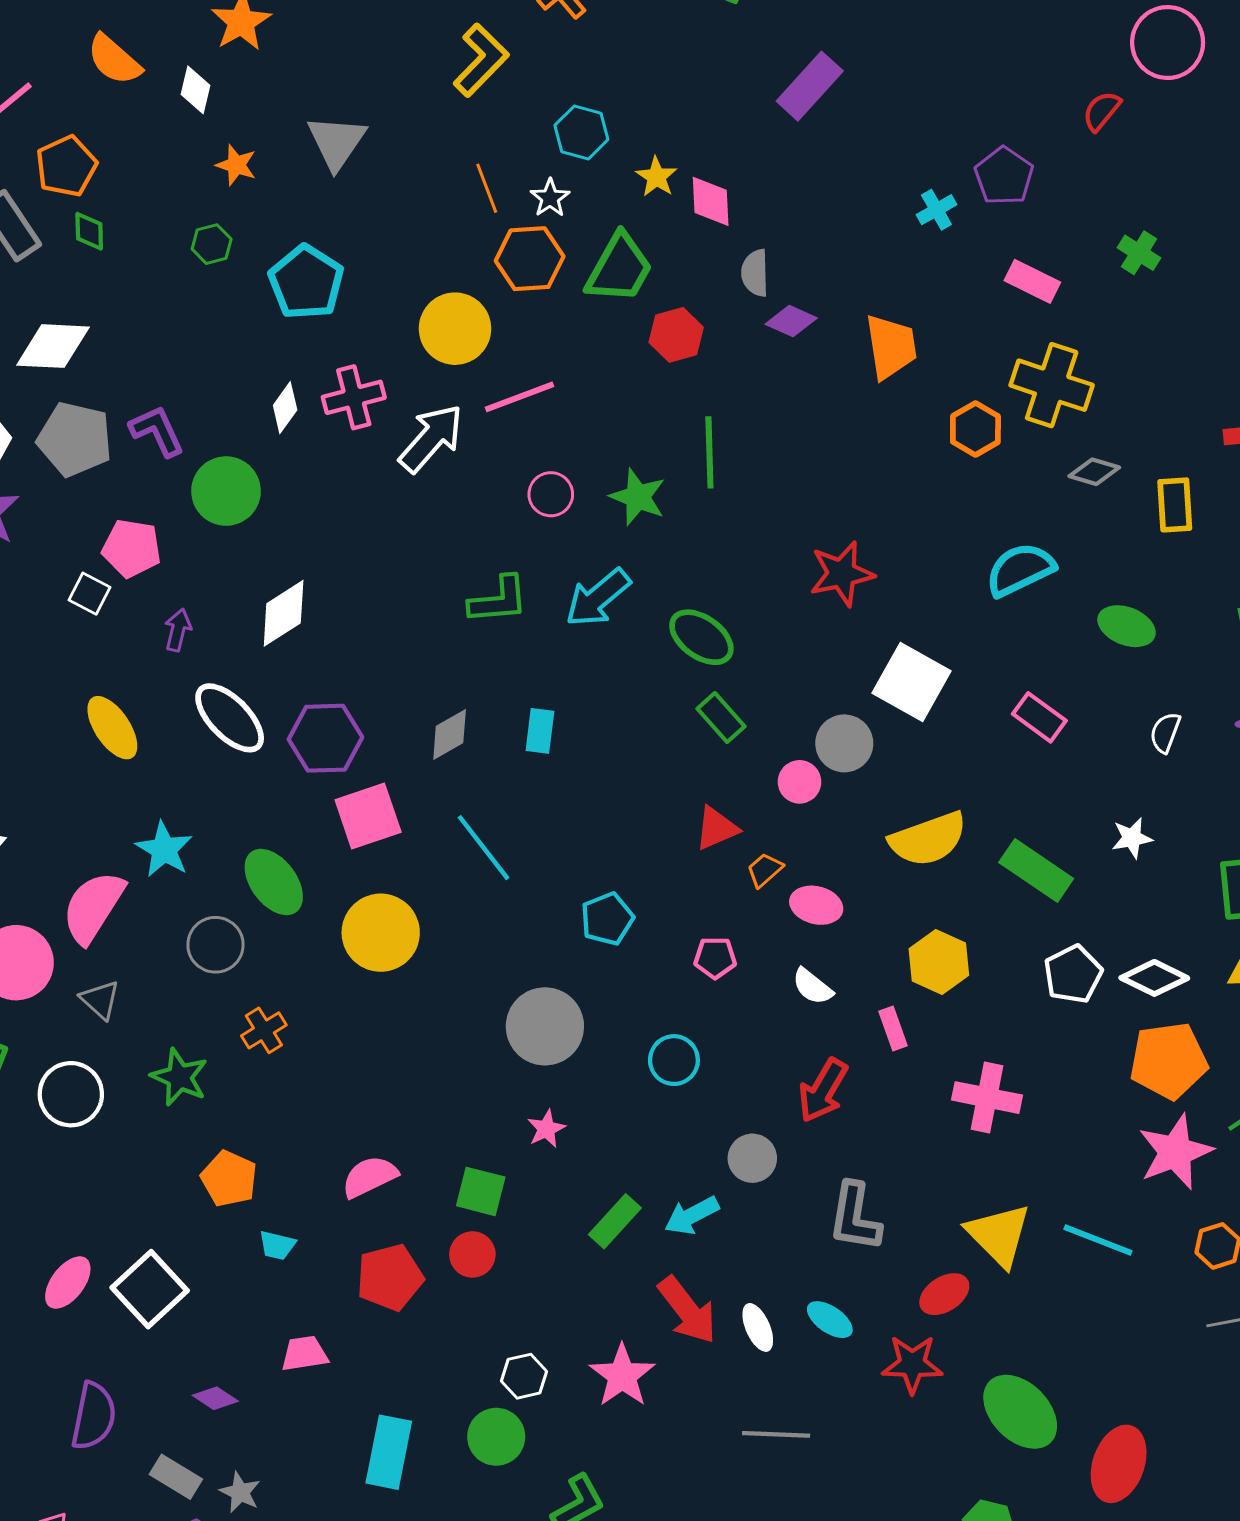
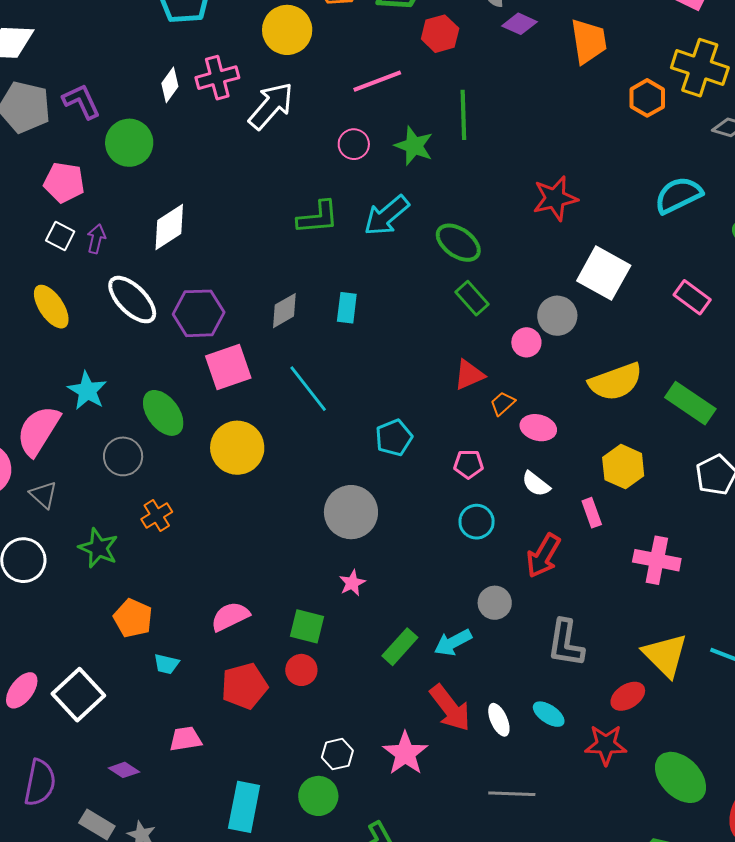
pink line: (519, 397) -> (377, 81), moved
white square: (89, 594) -> (60, 236), moved
cyan circle: (674, 1060) -> (477, 522), moved

